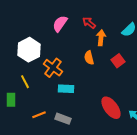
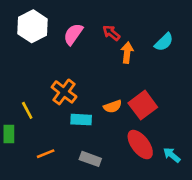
white hexagon: (29, 50) -> (32, 26), moved
orange semicircle: (89, 58) -> (113, 106), moved, turned -96
red square: (118, 61) -> (143, 105), moved, size x1.5
gray rectangle: (63, 119) -> (90, 159), moved

